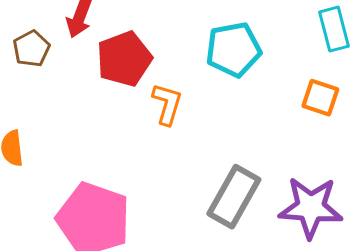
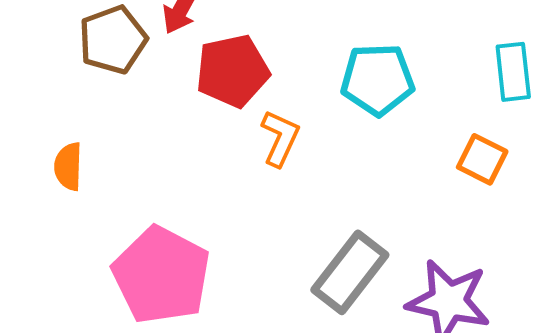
brown pentagon: (31, 49) -> (113, 40), size x1.4

